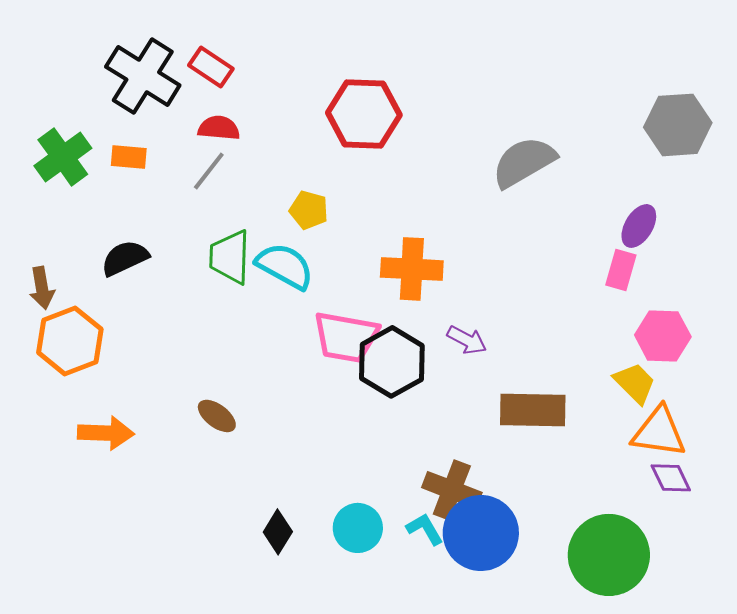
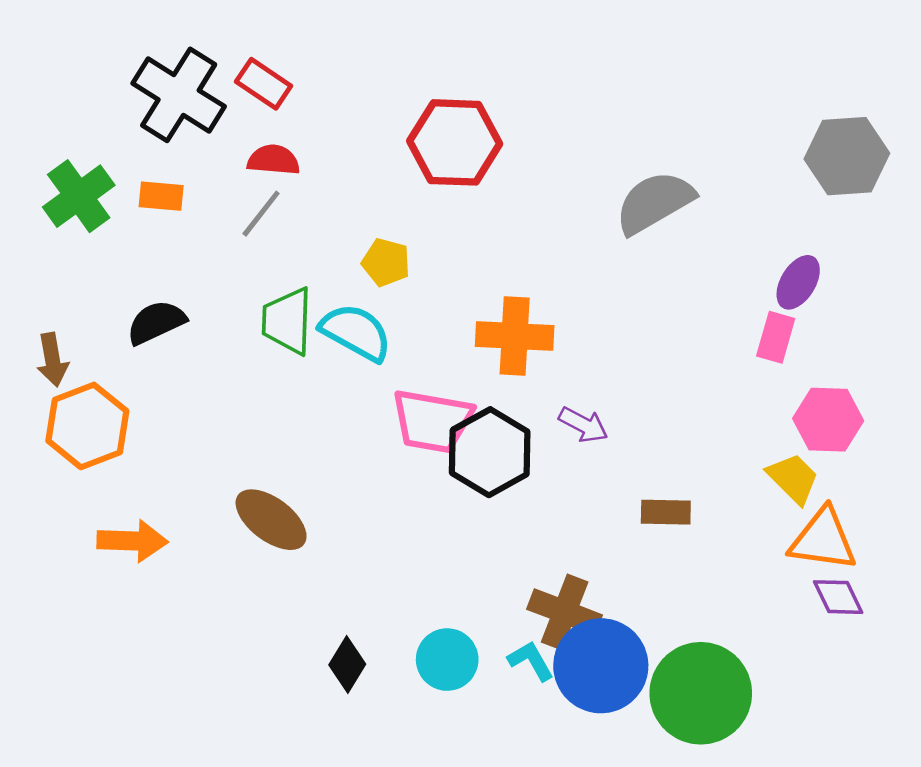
brown rectangle: (533, 410) -> (666, 512), size x0.6
brown ellipse: (217, 416) -> (271, 520), size x1.5
green circle: (609, 555) -> (701, 693), moved

